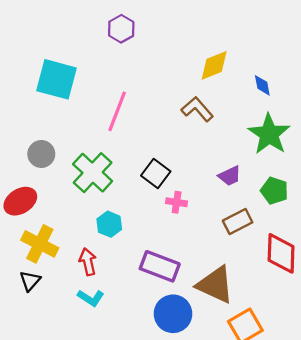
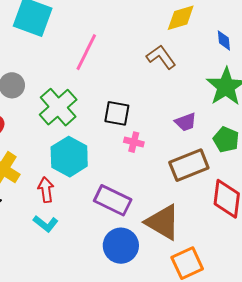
black square: (156, 173) -> (117, 113), turned -32
brown rectangle: (238, 221) -> (189, 165), size x1.4
cyan hexagon: (109, 224) -> (69, 157), size x1.6

